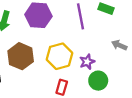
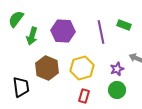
purple star: (87, 62) -> (117, 69), moved

